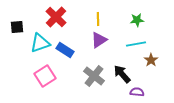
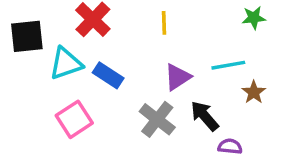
green star: (137, 20) -> (254, 18), moved
black square: (17, 27) -> (27, 36), size x1.5
purple triangle: (99, 40) -> (178, 77), moved

